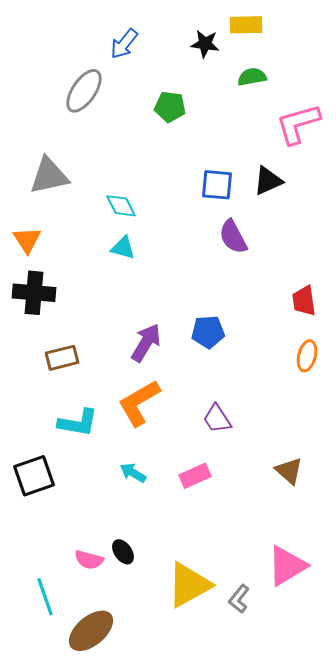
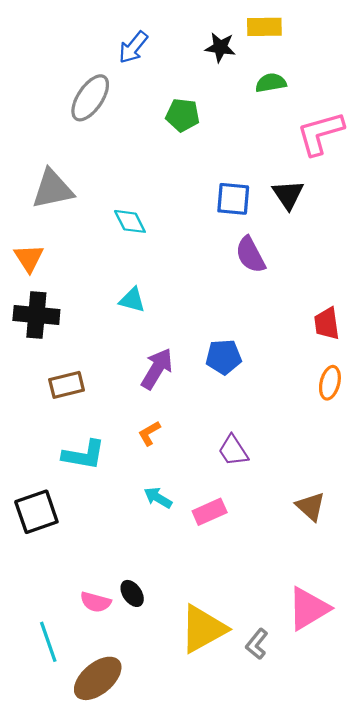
black triangle: (268, 181) -> (288, 195), turned -40
cyan triangle: (123, 248) -> (132, 300), moved
orange L-shape: (139, 403) -> (149, 433), size x0.5
cyan arrow: (133, 473) -> (158, 498), moved

